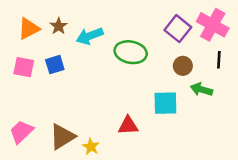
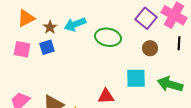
brown star: (59, 26) -> (50, 27), moved
green arrow: (201, 89) -> (170, 84), moved, size x1.4

